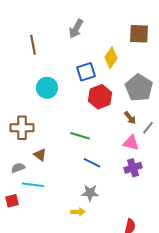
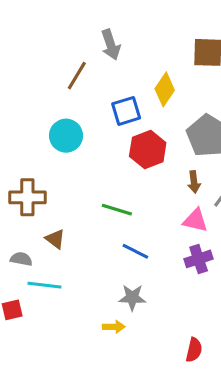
gray arrow: (76, 29) -> (111, 45), turned -48
brown line: (33, 45) -> (77, 76), moved, turned 42
brown arrow: (130, 118) -> (194, 182), turned 32
gray semicircle: (18, 168) -> (21, 259), turned 32

